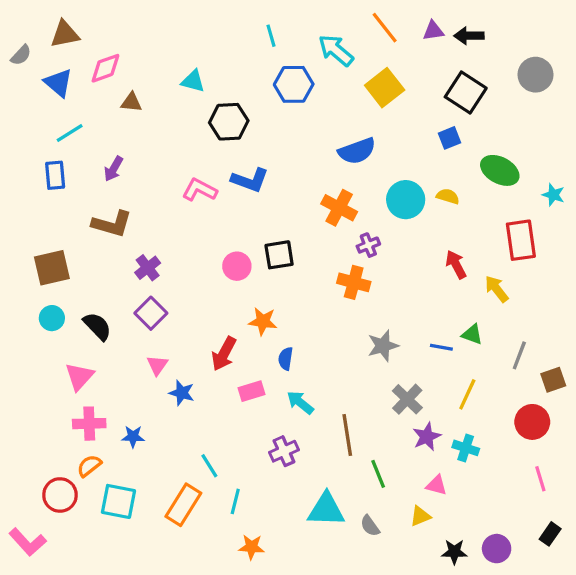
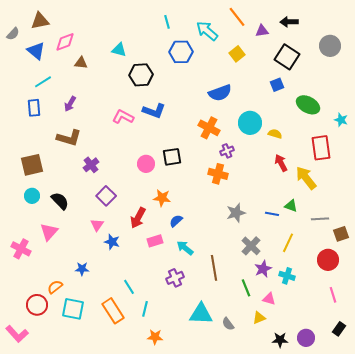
purple triangle: (433, 31) -> (262, 31), moved
yellow square: (385, 88) -> (237, 54), size x0.7
yellow semicircle: (448, 196) -> (275, 134), moved
yellow arrow: (497, 289) -> (306, 178), size x1.4
purple square: (151, 313) -> (106, 196), moved
gray line: (519, 355) -> (320, 219), turned 66
blue semicircle: (286, 359) -> (176, 221), turned 40
pink cross: (89, 424) -> (21, 249), moved, turned 30
green line: (378, 474) -> (246, 288), moved
orange rectangle: (183, 505) -> (113, 311), turned -65

